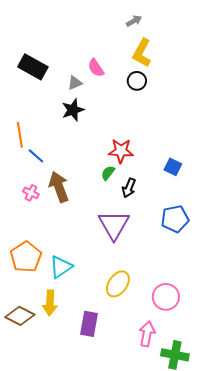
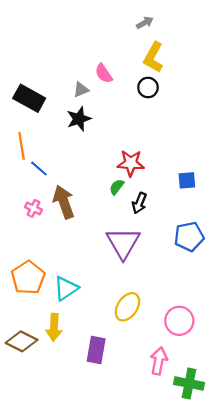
black rectangle: (33, 67) -> (29, 98), moved
blue square: (173, 167) -> (187, 180), turned -30

